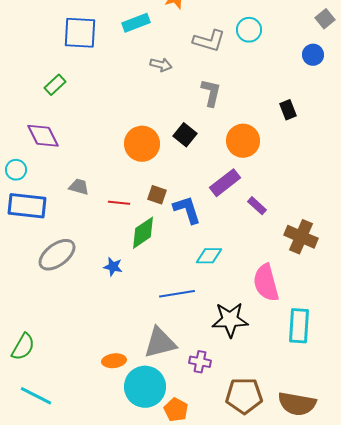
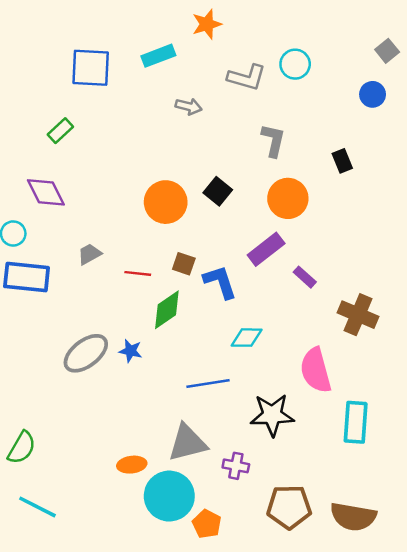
gray L-shape: (211, 93) -> (273, 140), moved
gray trapezoid: (79, 187) -> (89, 254), turned -45
gray ellipse: (57, 255) -> (86, 353), moved

